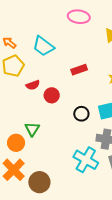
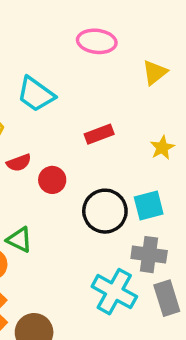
black circle: (81, 114) -> (105, 211), size x1.6
green triangle: (32, 129) -> (19, 240), turned -35

